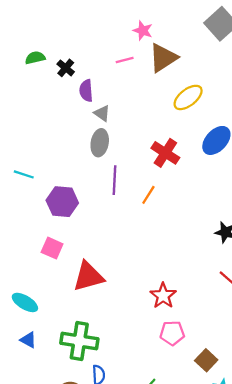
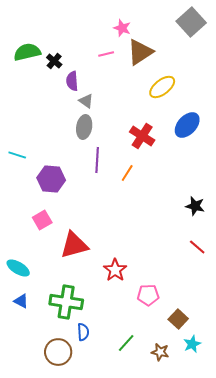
green semicircle: (35, 58) -> (27, 52), size x1.5
pink square: (52, 248) -> (42, 220), turned 36
red star: (163, 296) -> (115, 270), moved

